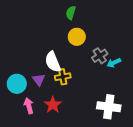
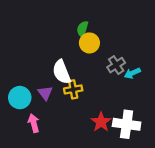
green semicircle: (71, 13) -> (82, 29), moved
red star: (53, 105) -> (101, 122), moved

